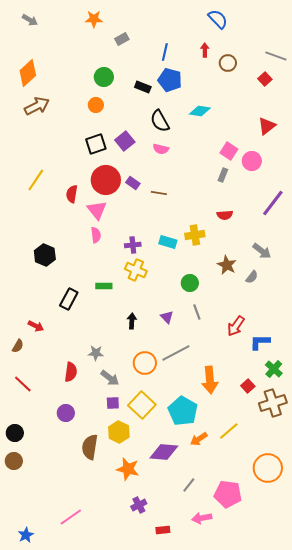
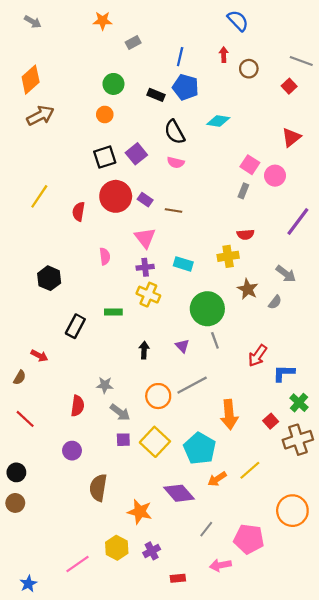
pink triangle: (97, 210) -> (145, 238), moved
yellow cross: (195, 235) -> (228, 256), moved
green circle: (190, 283) -> (207, 309), size x1.8
yellow hexagon: (119, 432) -> (117, 548), moved
purple diamond: (164, 452) -> (179, 493), turned 44

